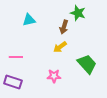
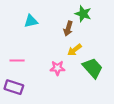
yellow arrow: (60, 47) -> (75, 50), moved
pink star: (54, 76) -> (57, 68), moved

